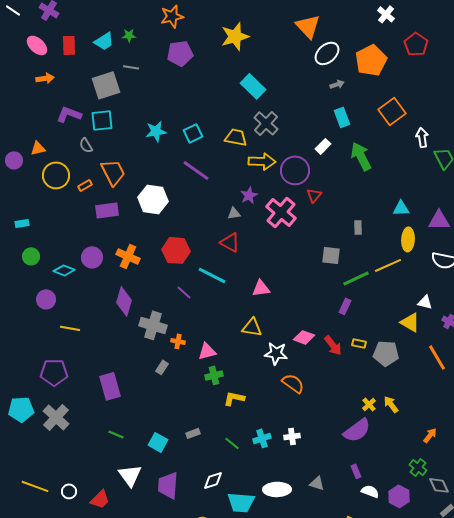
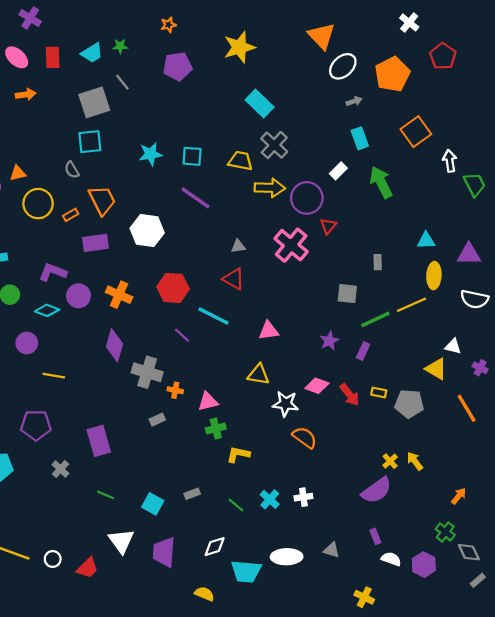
orange star: (172, 16) -> (169, 25), size x0.6
gray line: (131, 67) -> (122, 82), turned 42
purple L-shape: (69, 114) -> (53, 272), moved
cyan square: (193, 133) -> (192, 156), turned 30
purple star: (249, 195) -> (329, 341), moved
gray rectangle: (162, 367) -> (157, 420), turned 32
gray cross: (56, 417) -> (61, 469), moved, size x0.6
cyan cross: (262, 438) -> (270, 499), turned -30

